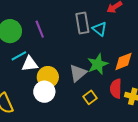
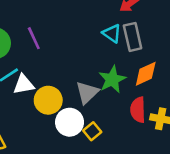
gray rectangle: (82, 23) -> (133, 37), moved
white circle: (44, 92) -> (70, 122), moved
yellow square: (90, 97) -> (92, 131), moved

